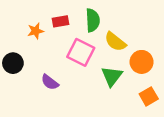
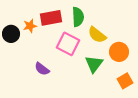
red rectangle: (61, 21) -> (51, 18), size x1.5
black circle: (13, 63) -> (11, 34), moved

